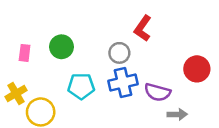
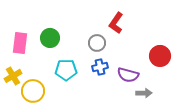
pink rectangle: (25, 53) -> (20, 43), size x1.5
blue cross: (123, 82) -> (100, 67), size x0.7

